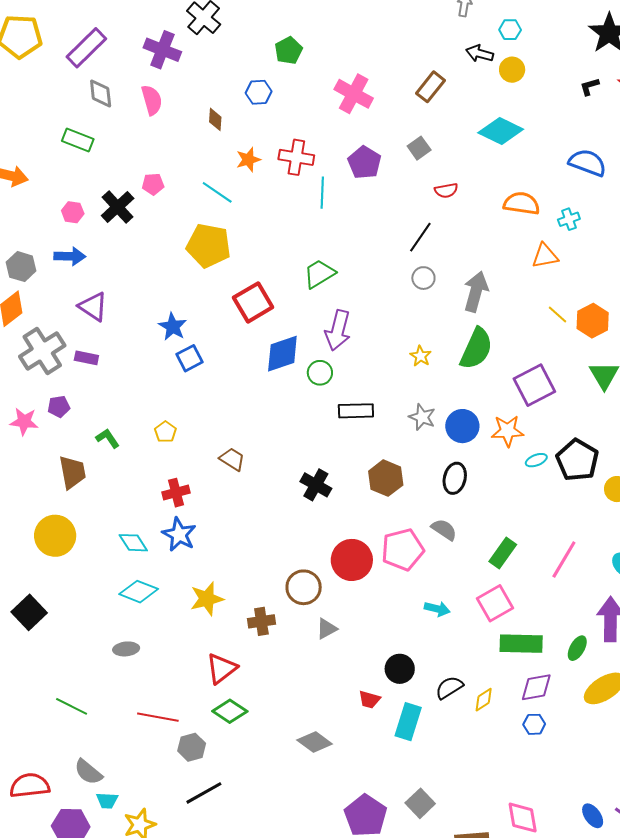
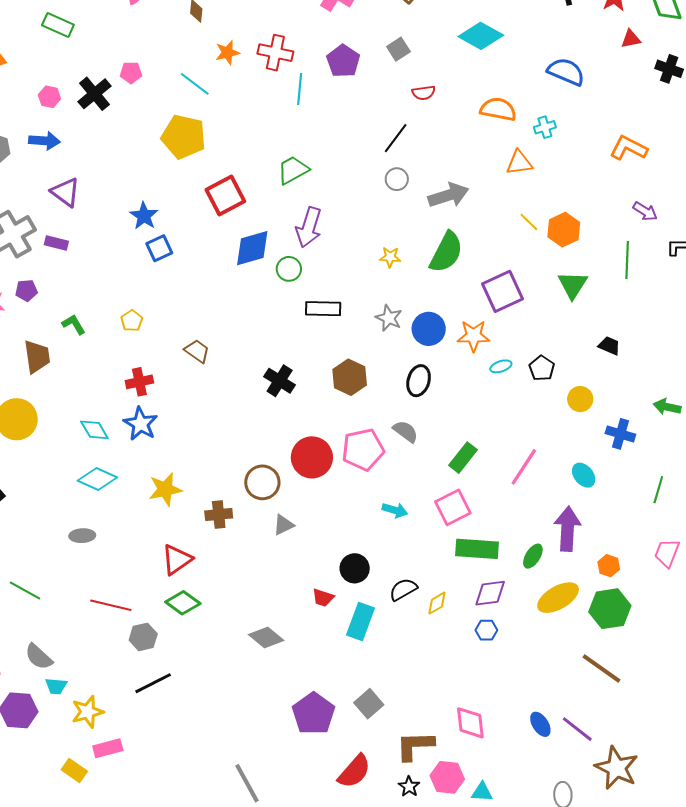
gray arrow: (476, 292) -> (448, 195), turned 54
yellow star: (421, 356) -> (390, 257), turned -30
black pentagon: (577, 460) -> (542, 368), size x0.6

